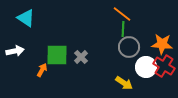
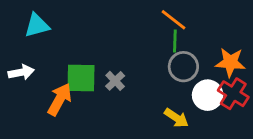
cyan triangle: (26, 18) -> (37, 25), turned -48
orange arrow: (42, 70) -> (60, 99), size x1.6

